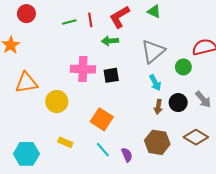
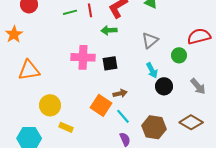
gray triangle: (153, 51) -> (150, 40), size x0.7
yellow circle: (57, 102) -> (50, 105), moved
black circle: (178, 103) -> (164, 86), moved
brown arrow: (158, 107) -> (120, 93), moved, turned -112
cyan line: (103, 150) -> (123, 116), moved

